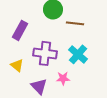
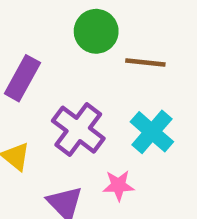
purple cross: (45, 53) -> (78, 130), turned 30

